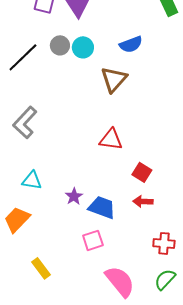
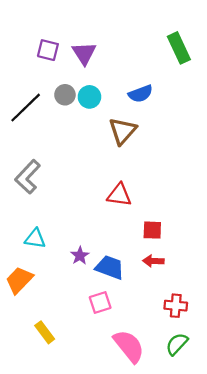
red square: (142, 172) -> (152, 230), turned -30

